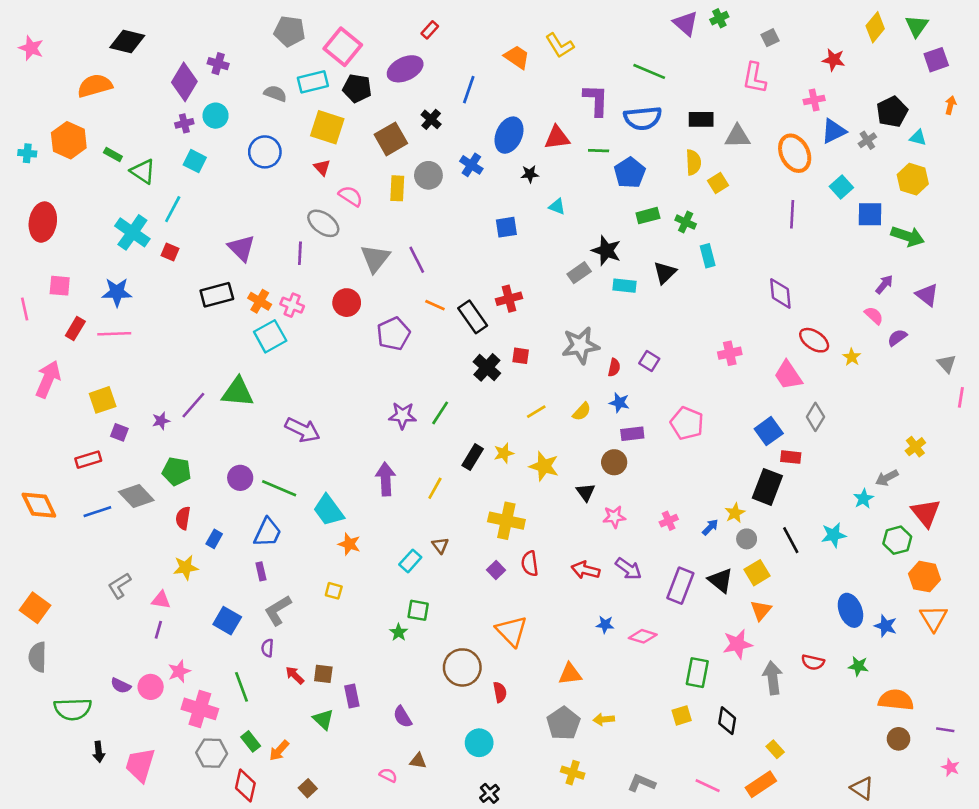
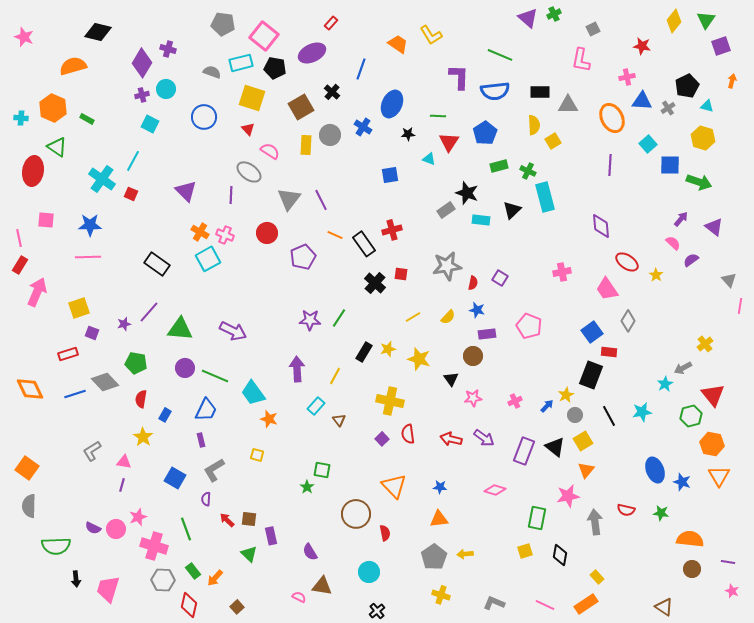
blue triangle: (834, 131) -> (642, 101), turned 30
red triangle: (557, 138) -> (449, 142), moved, turned -50
green line: (599, 151) -> (438, 116), moved
green triangle: (143, 171) -> (57, 147), moved
cyan rectangle: (708, 256) -> (545, 197), size x1.6
black rectangle: (217, 295) -> (157, 264), moved, turned 50
red rectangle: (75, 329) -> (20, 265), moved
green triangle: (238, 392) -> (180, 329), moved
cyan rectangle: (410, 561) -> (316, 406), moved
yellow star: (186, 567) -> (143, 437), turned -30
blue star: (605, 625) -> (440, 487), moved
brown triangle: (418, 761) -> (322, 586), size x1.5

